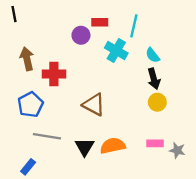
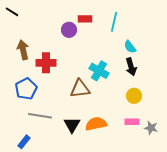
black line: (14, 14) -> (12, 12), turned -48
cyan cross: (116, 51) -> (99, 71), moved
yellow circle: (157, 102) -> (134, 96), moved
brown triangle: (94, 105) -> (80, 89), turned -35

